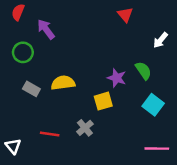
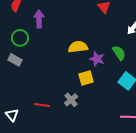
purple arrow: (46, 29) -> (39, 19), turned 36
yellow semicircle: (63, 83) -> (78, 47), moved
gray rectangle: (31, 89) -> (15, 60), moved

